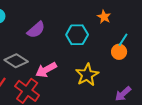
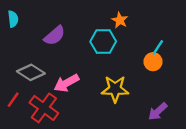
orange star: (104, 17) -> (120, 20), moved
yellow star: (87, 75) -> (115, 89), turned 30

